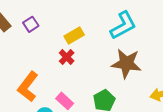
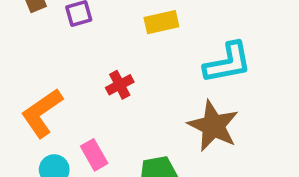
yellow rectangle: (74, 35) -> (161, 22), moved

